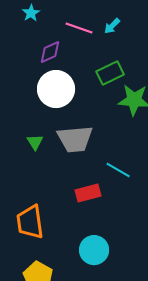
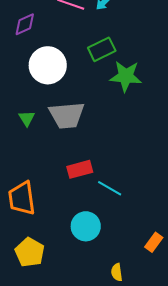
purple diamond: (50, 52) -> (25, 24), moved
cyan line: (118, 170) -> (110, 188), moved

